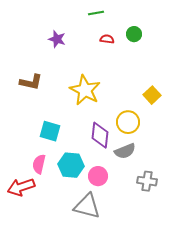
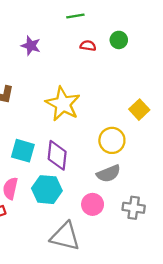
purple diamond: (100, 135) -> (57, 155), moved
pink circle: (98, 176) -> (93, 204), moved

